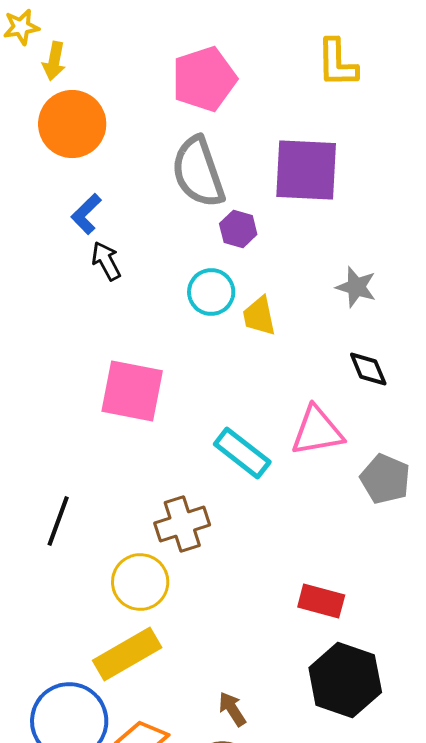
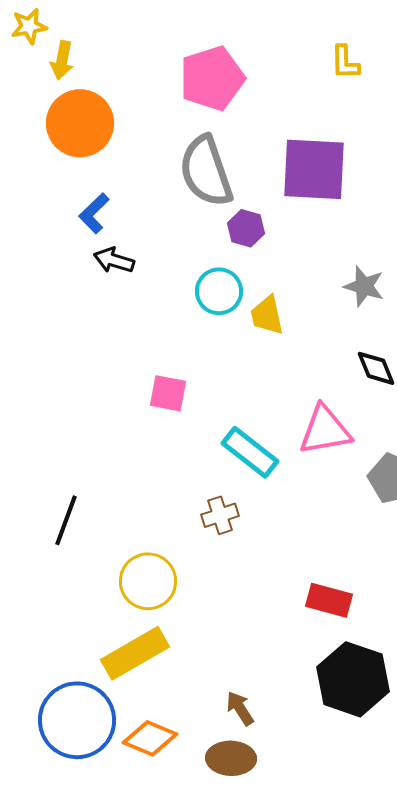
yellow L-shape: (337, 63) -> (345, 62), size x0.7
black arrow: (106, 261) -> (114, 260), turned -45
pink square: (132, 391) -> (168, 393), moved, size x0.6
brown cross: (182, 524) -> (220, 515), moved, size x0.7

